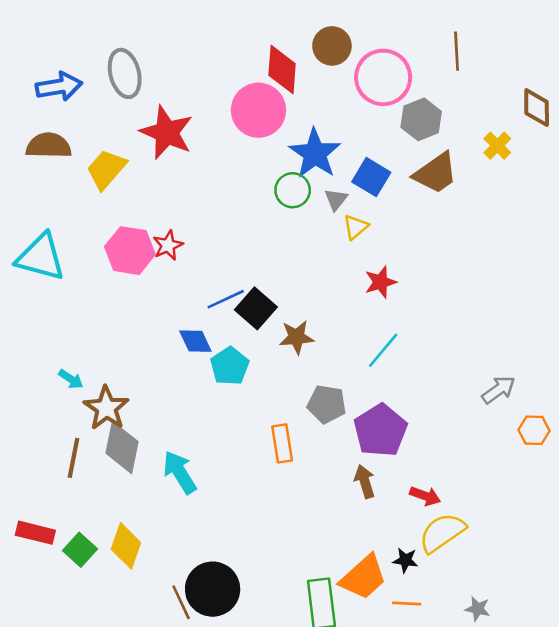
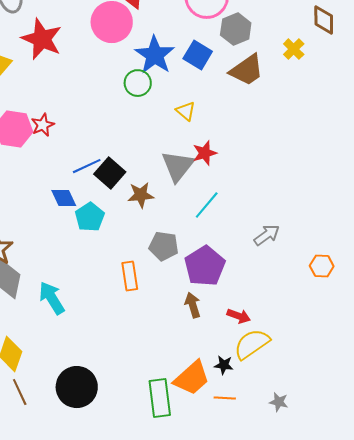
blue square: (371, 177) -> (198, 55), moved
gray triangle: (336, 199) -> (178, 166), moved, size x1.8
yellow triangle: (356, 227) -> (186, 111), turned -40
gray arrow: (499, 390) -> (267, 235), moved
brown line: (181, 602) -> (20, 392), moved

